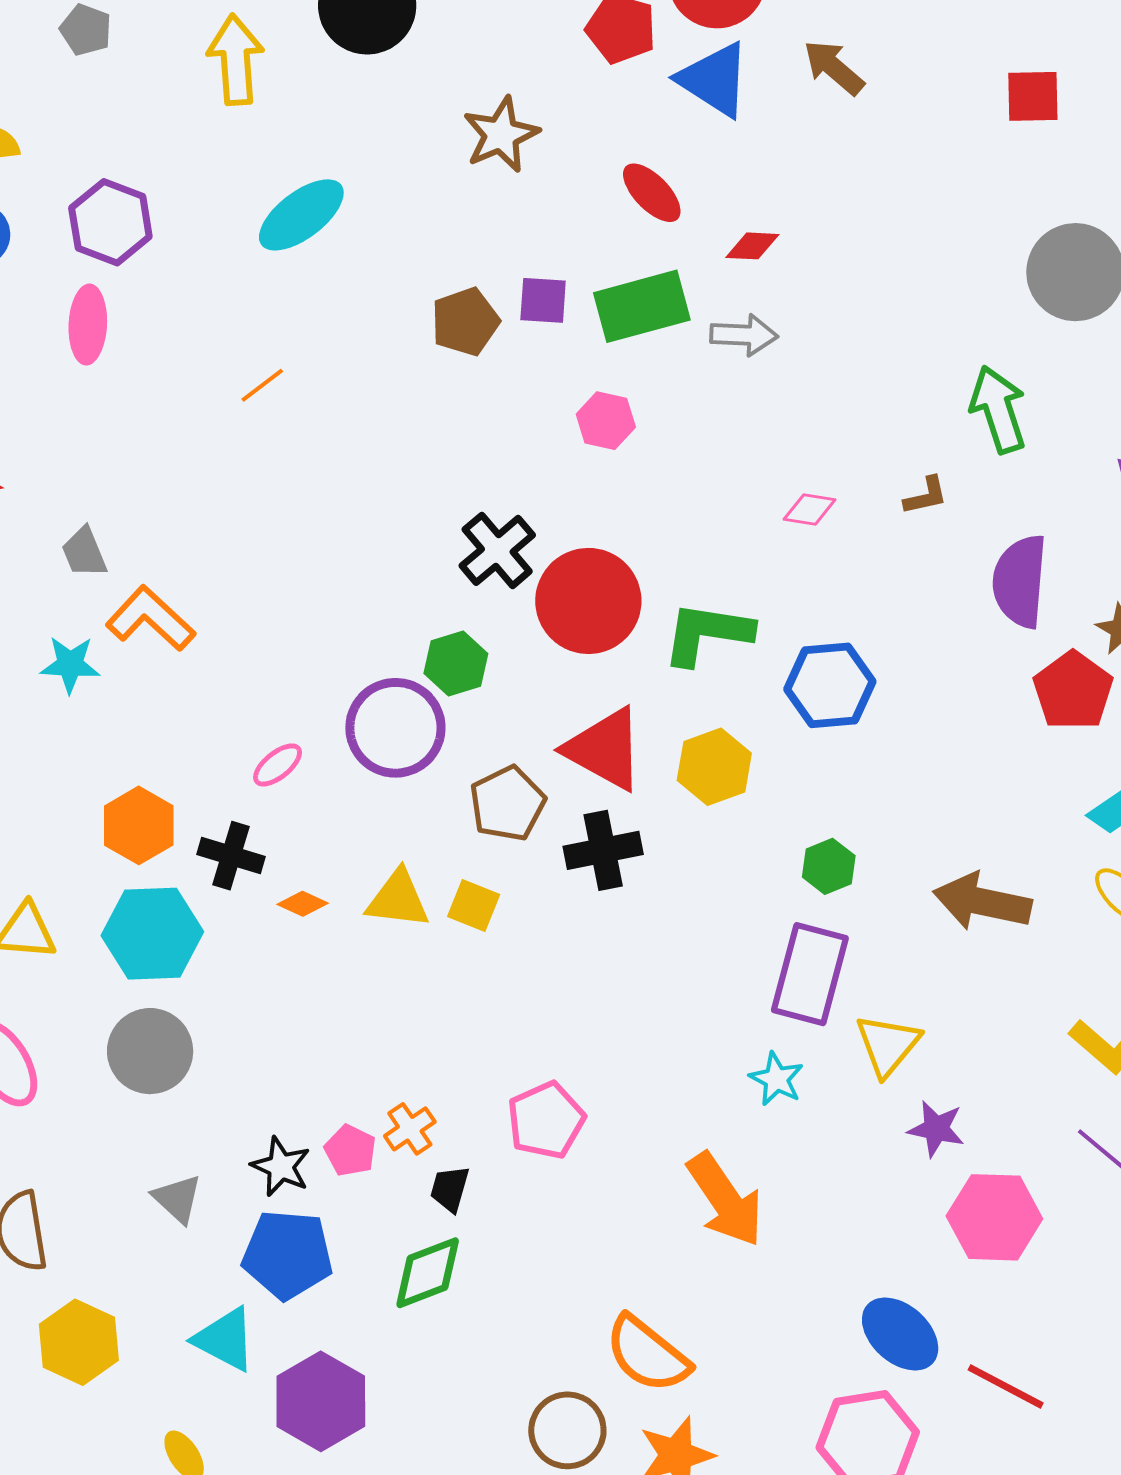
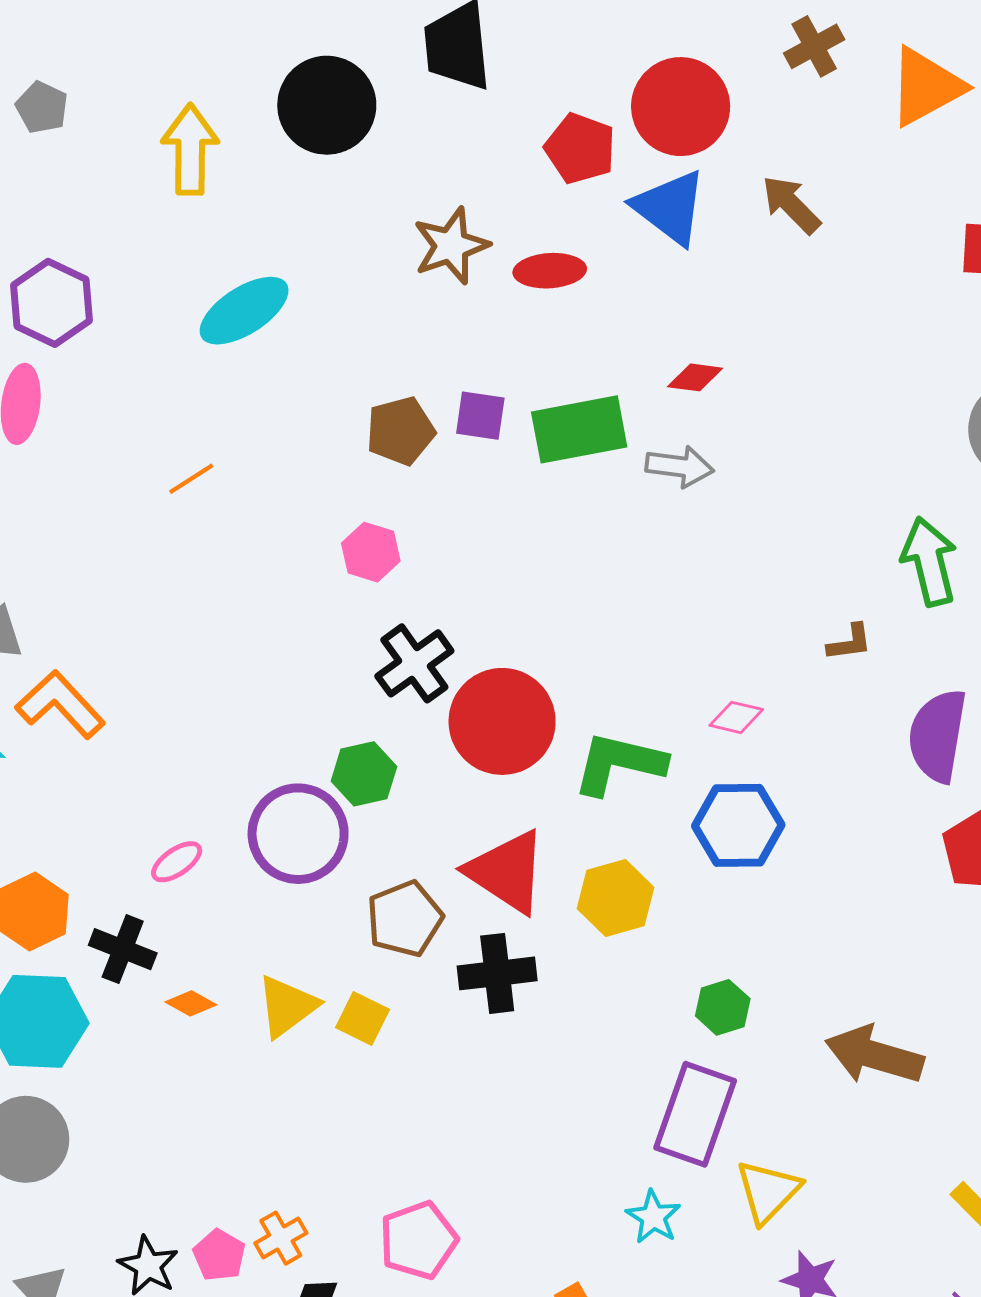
red ellipse: (652, 193) -> (550, 271), moved, turned -54
pink hexagon: (606, 421) -> (371, 552), moved
pink diamond: (810, 509) -> (736, 717), moved
yellow triangle: (398, 899) -> (287, 1006), turned -48

